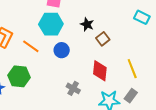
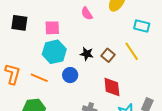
black star: (87, 24) -> (87, 54), moved
yellow line: (132, 69) -> (132, 51), moved

